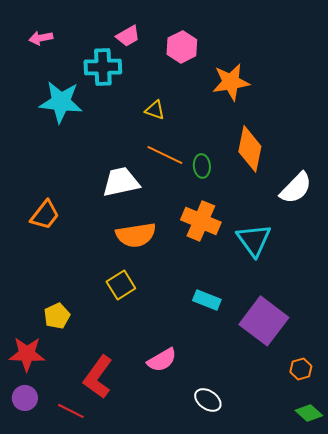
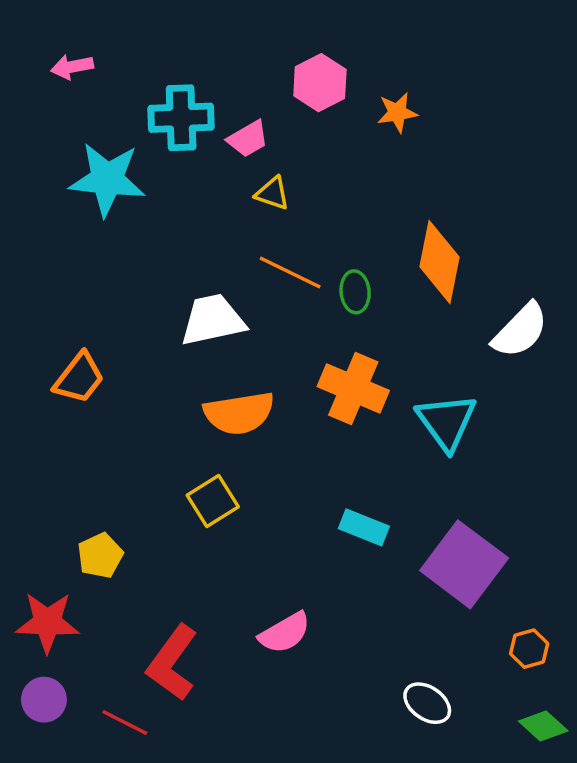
pink trapezoid: (128, 36) -> (248, 139), moved
orange star: (231, 82) -> (397, 113), moved, size x0.6
white ellipse: (208, 400) -> (427, 703), moved

